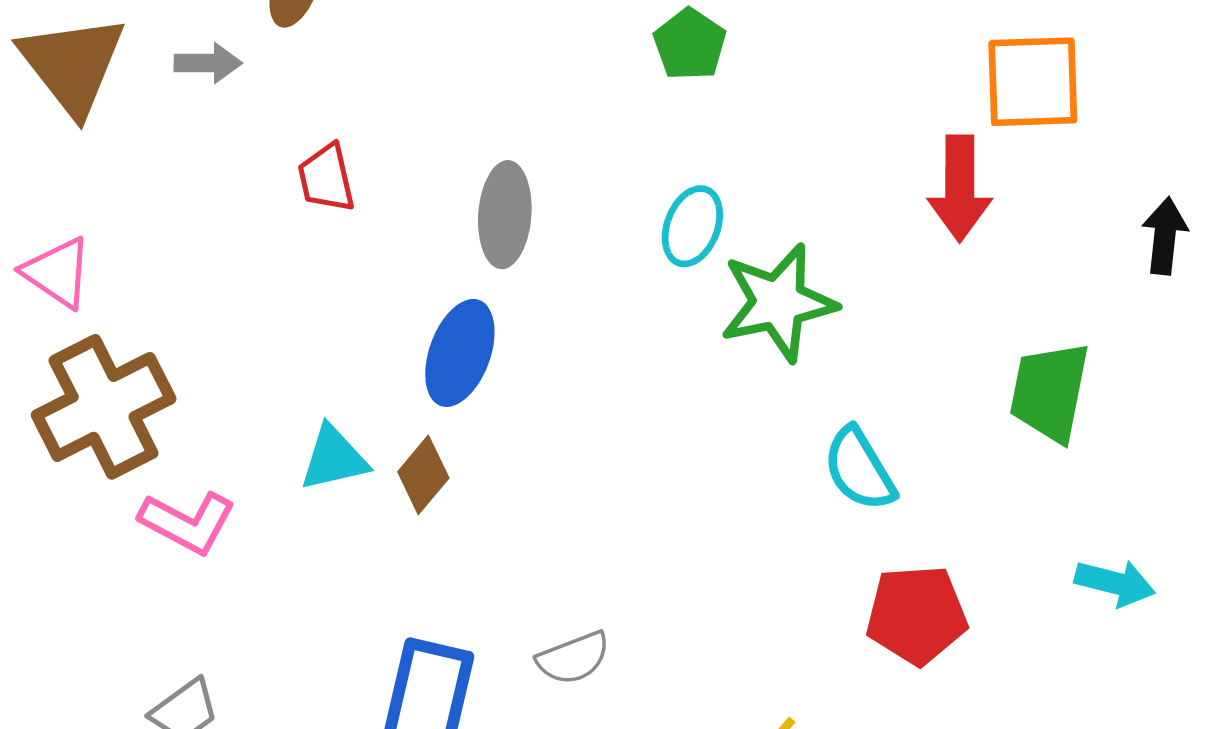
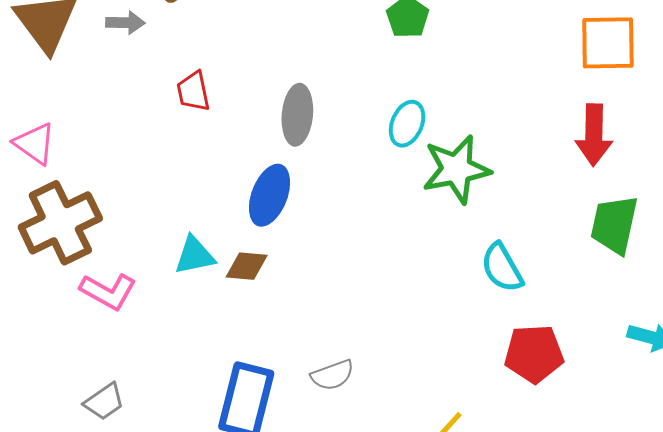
red arrow: (960, 188) -> (594, 135), moved
brown diamond: (423, 475) -> (247, 266), turned 54

